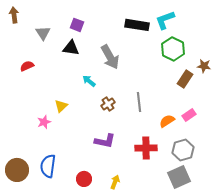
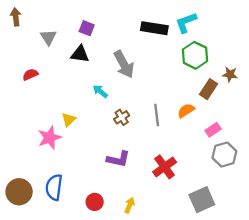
orange semicircle: (167, 121) -> (186, 111), moved
pink star: (44, 122) -> (49, 138), size x1.5
red cross: (146, 148) -> (165, 167), turned -35
gray hexagon: (183, 150) -> (224, 155), moved

